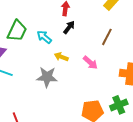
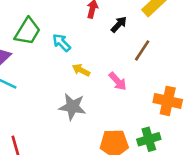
black arrow: (69, 27) -> (119, 24), moved
gray star: (47, 77) -> (72, 107), moved

